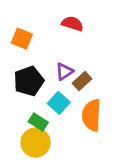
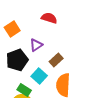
orange square: (22, 39) -> (12, 29), turned 35
purple triangle: (64, 71) -> (36, 45), moved

